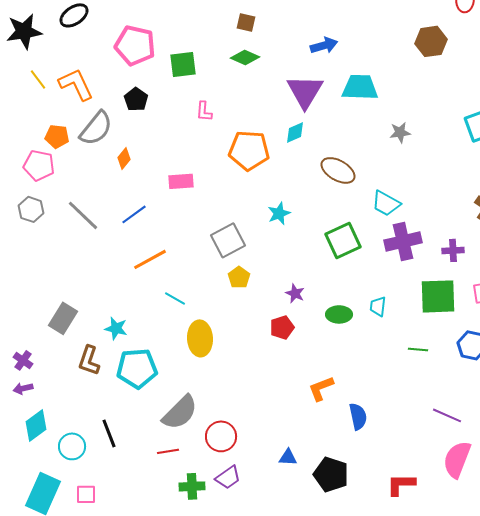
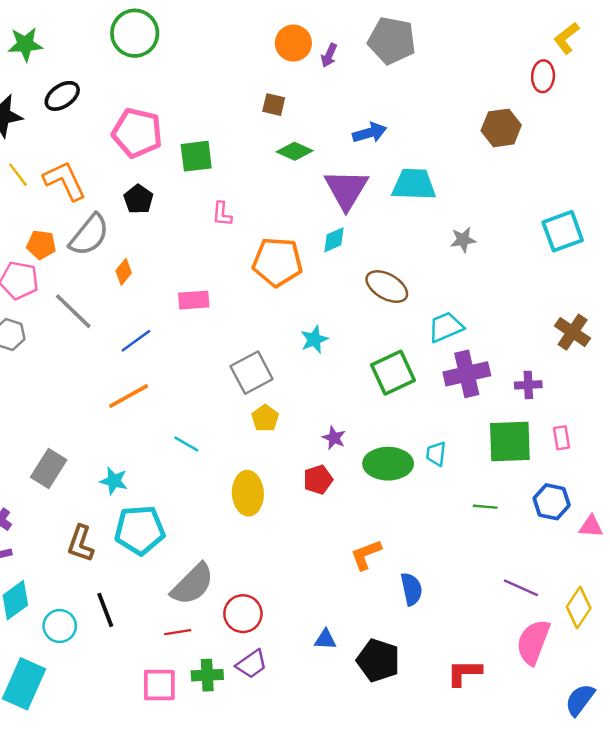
green diamond: (245, 57) -> (295, 151), moved
cyan trapezoid: (386, 203) -> (446, 327), turned 128
gray line: (83, 215) -> (73, 311), moved
orange line: (150, 259) -> (129, 396), moved
green ellipse: (339, 314) -> (388, 464), size x1.5
yellow ellipse: (200, 338) -> (248, 493), moved
brown L-shape: (89, 360) -> (81, 544), moved
pink square: (86, 494) -> (159, 685), moved, size x1.4

